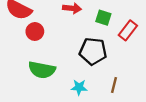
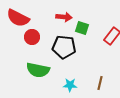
green square: (103, 18) -> (82, 28), moved
black pentagon: (93, 51) -> (64, 47), moved

